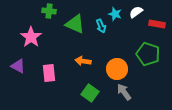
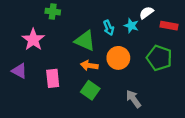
cyan star: (115, 14) -> (131, 26), moved
green triangle: (75, 24) -> (85, 41), moved
orange circle: (117, 69) -> (118, 58), moved
green square: (90, 93) -> (90, 90), moved

